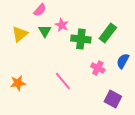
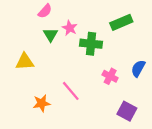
green rectangle: (108, 33) -> (121, 22), moved, turned 30
yellow triangle: (20, 34) -> (25, 62), moved, turned 36
orange star: (18, 83) -> (42, 103), moved

